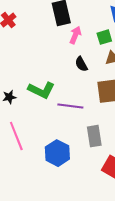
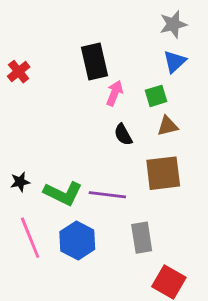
green L-shape: (41, 90) -> (63, 193), moved
blue hexagon: (57, 153) -> (77, 241), moved

